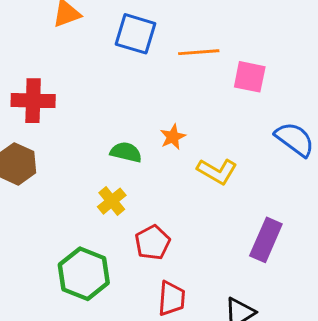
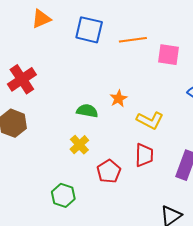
red cross: (33, 101) -> (22, 79), turned -32
green hexagon: (84, 274) -> (63, 195), size x0.7
red trapezoid: (172, 298) -> (144, 155), moved

